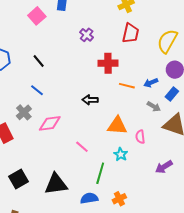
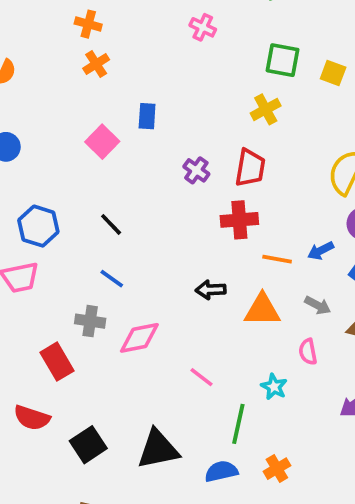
red trapezoid: (131, 33) -> (250, 168), moved
gray arrow: (154, 107) -> (318, 305), moved
gray cross: (24, 112) -> (90, 321), turned -35
orange triangle: (117, 126) -> (262, 310), moved

